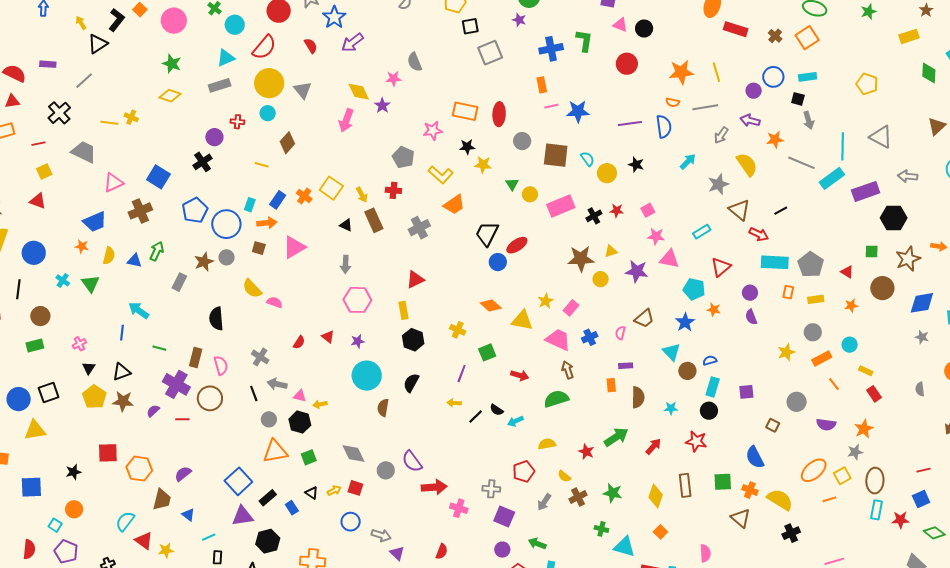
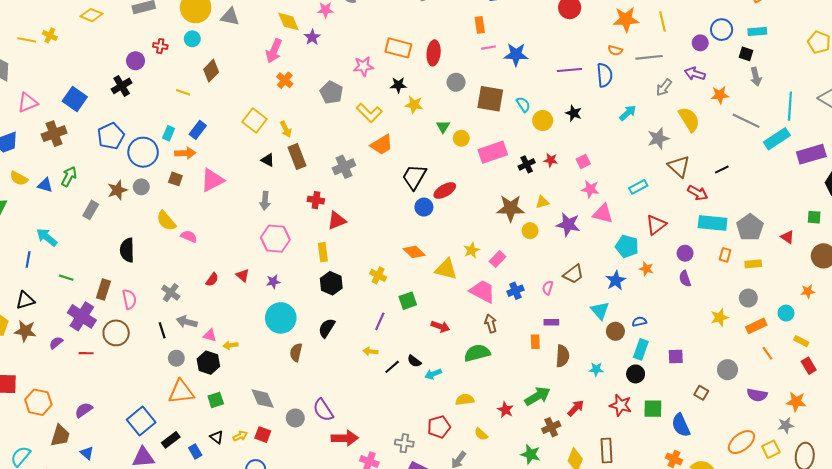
gray triangle: (303, 90) -> (230, 17), turned -42
red cross: (393, 190) -> (316, 200), moved
orange cross: (304, 196) -> (285, 80), moved
yellow semicircle: (109, 256) -> (19, 178), turned 102
orange star: (851, 306) -> (808, 291), moved
orange star: (864, 429) -> (796, 402), turned 30
green square: (723, 482) -> (653, 409), moved
brown cross: (578, 497) -> (551, 427), moved

